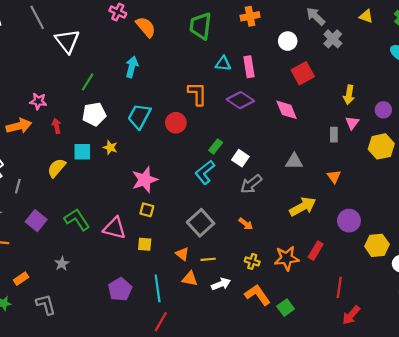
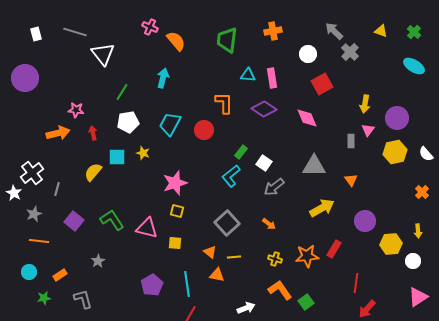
gray line: (37, 17) -> (75, 32), turned -45
purple circle: (383, 110) -> (397, 118), size x1.5
gray triangle: (294, 161) -> (314, 166), size x1.4
white arrow: (221, 284) -> (246, 308), moved

